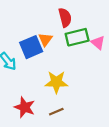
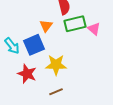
blue square: (31, 47) -> (34, 45), moved
red star: (25, 107) -> (27, 74), moved

